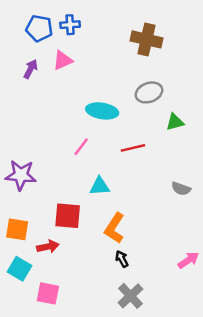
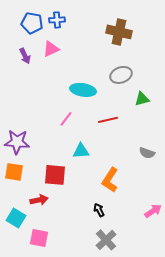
purple arrow: (31, 69) -> (25, 56), turned 126
orange L-shape: (114, 228) -> (110, 180), moved
orange square: (17, 229) -> (14, 172), moved

